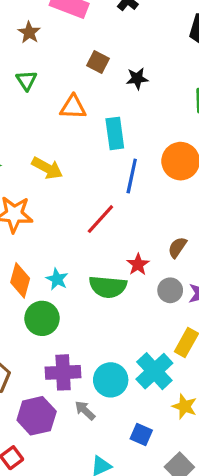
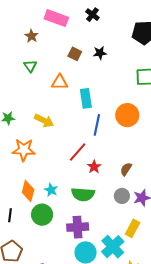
black star: (137, 79) -> (100, 53), moved
red star: (138, 264) -> (94, 167), moved
purple cross: (63, 372) -> (78, 227), moved

